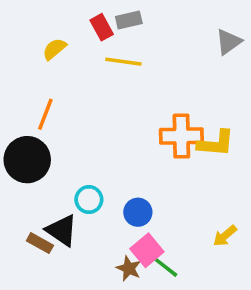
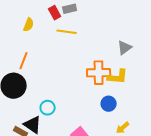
gray triangle: (229, 42) -> (125, 48), moved
yellow semicircle: (54, 49) -> (29, 25), turned 152
blue circle: (138, 212) -> (109, 104), moved

